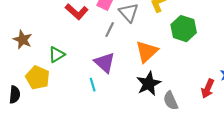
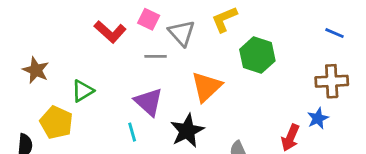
gray line: (110, 30) -> (156, 56), turned 63
black star: (149, 84) -> (187, 131), moved

